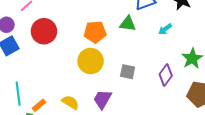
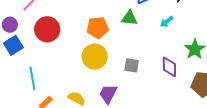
purple diamond: (166, 75) -> (169, 67), turned -35
cyan line: (18, 94) -> (32, 79), moved

